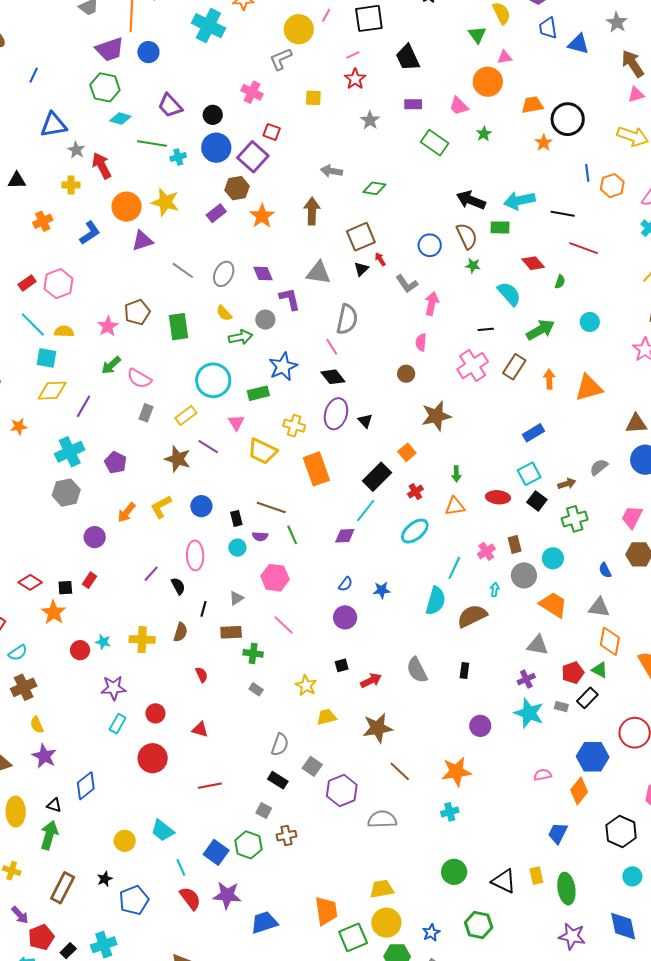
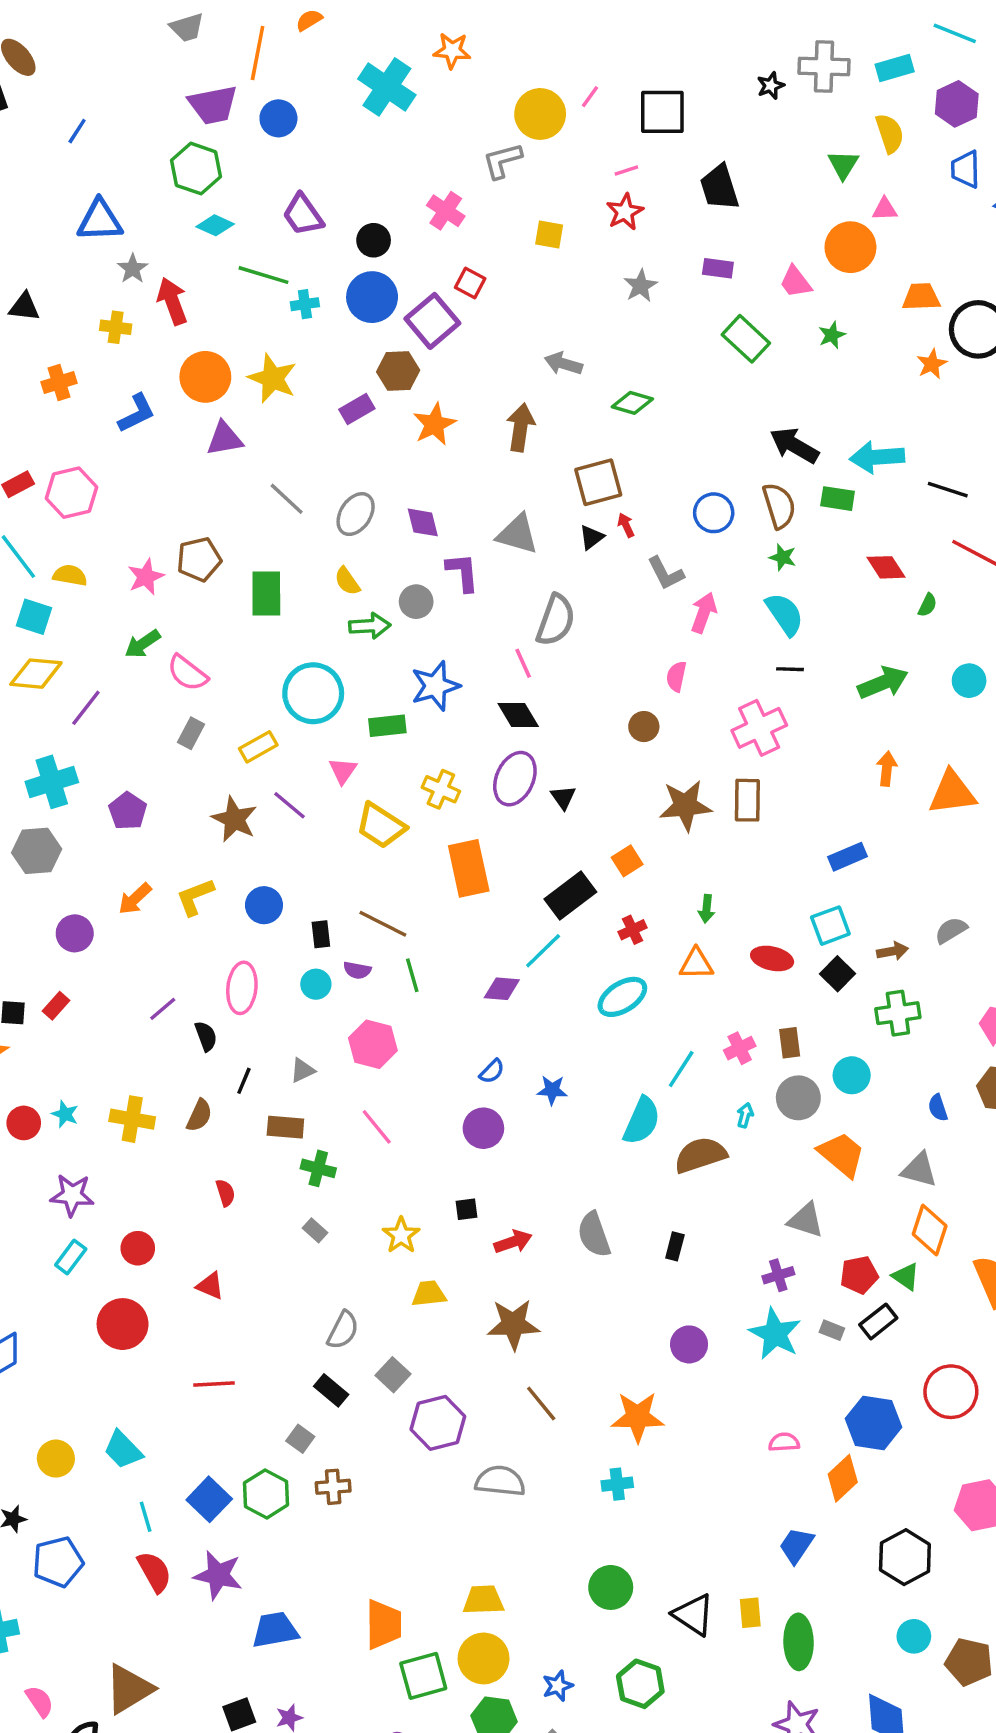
cyan semicircle: (509, 294) -> (785, 614), moved
brown rectangle: (514, 367) -> (747, 800), moved, turned -40

